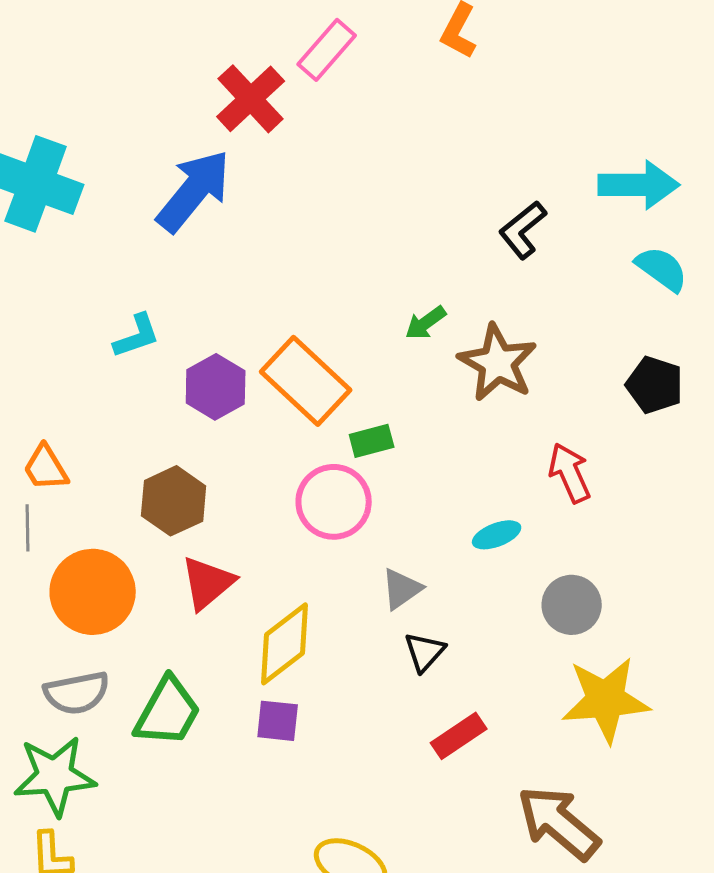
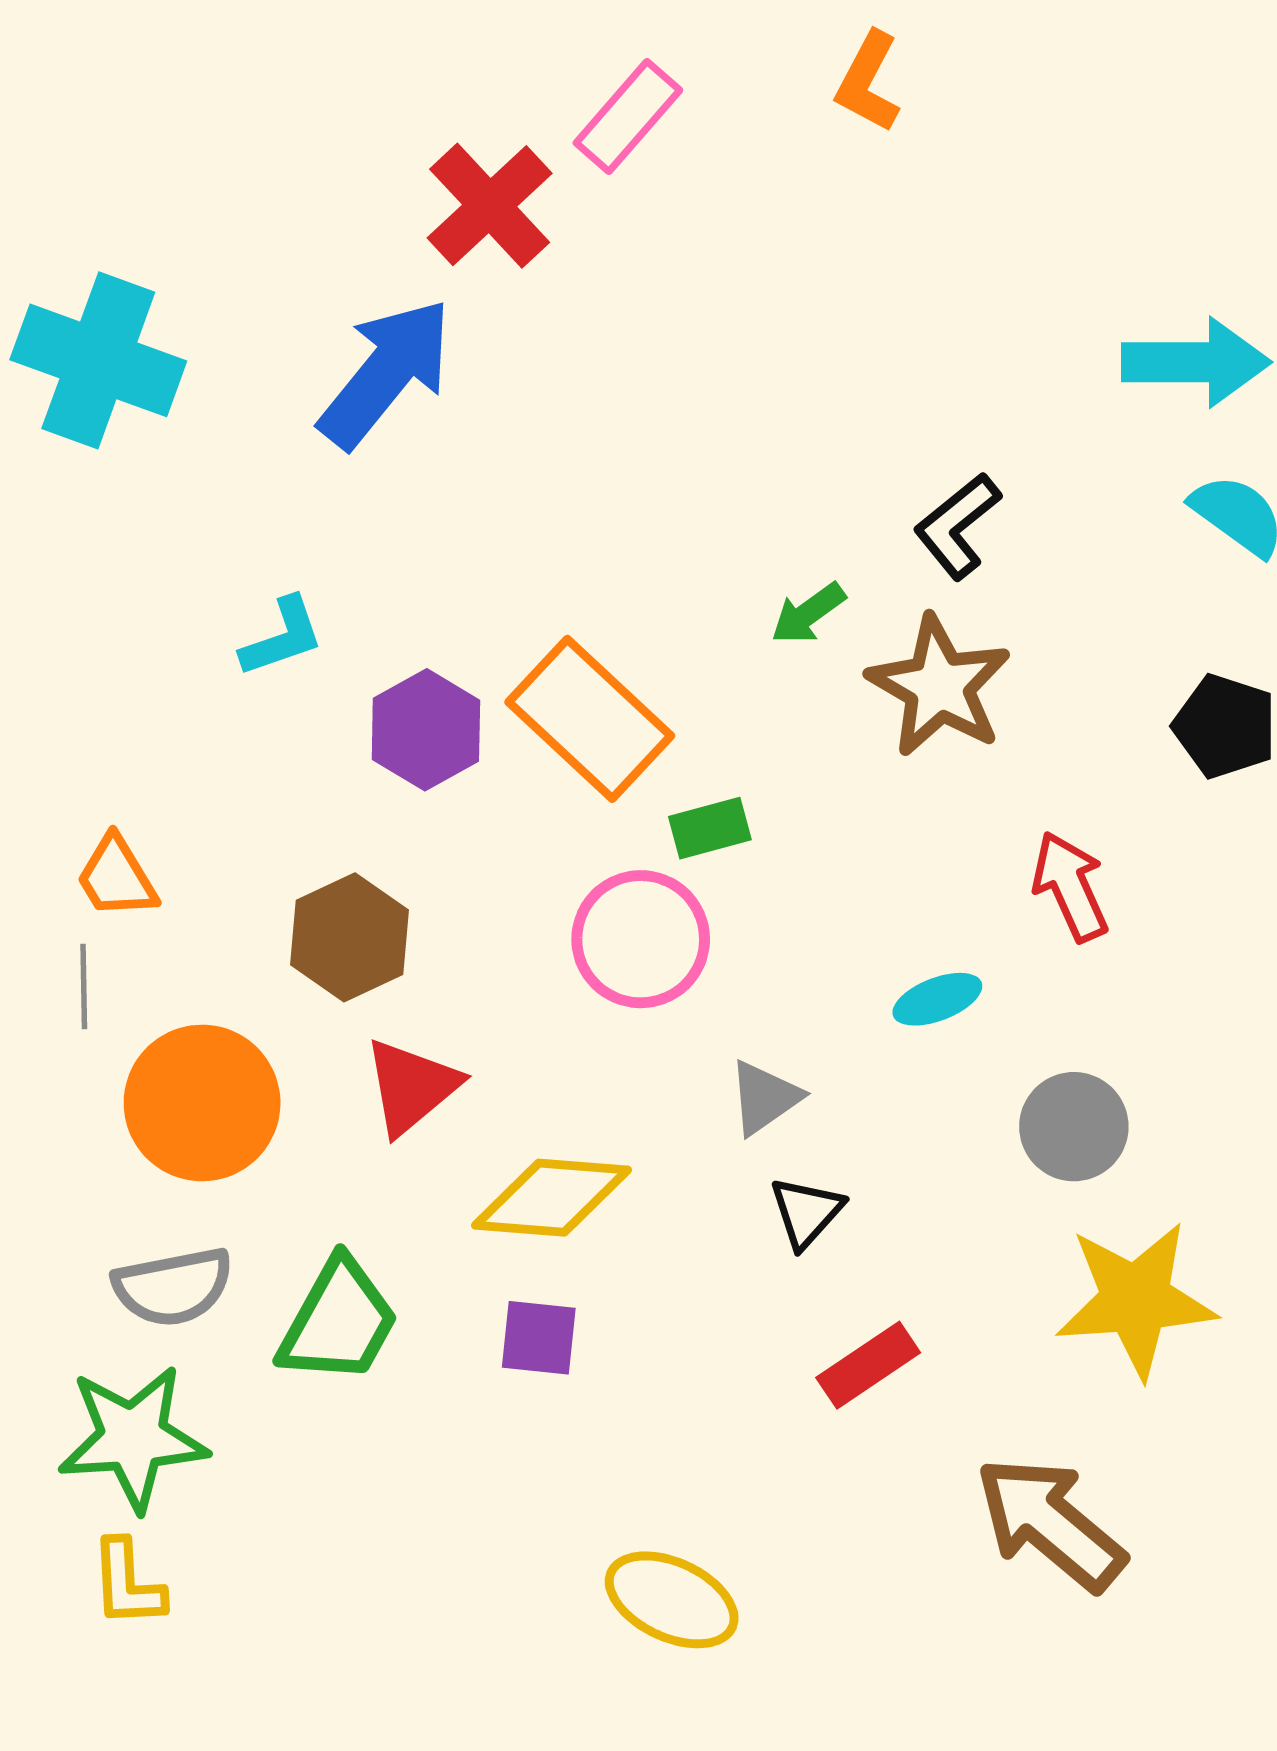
black L-shape: (523, 230) -> (957, 526), moved
yellow diamond: (285, 644) -> (551, 1198), turned 42

